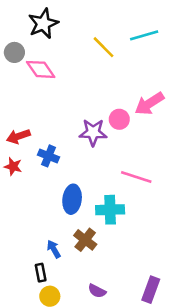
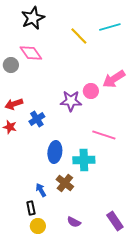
gray circle: (14, 52) -> (11, 65), moved
blue cross: (48, 156) -> (37, 119), turned 35
purple rectangle: (151, 290) -> (115, 221), turned -54

